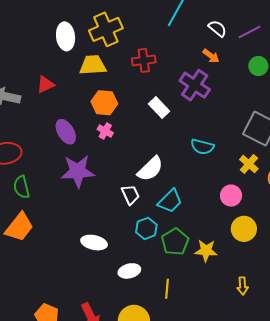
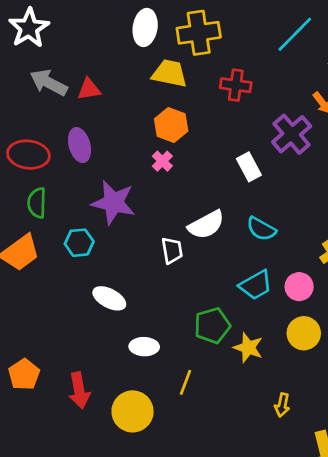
red triangle: (45, 85) -> (89, 89), moved
white rectangle: (159, 108) -> (249, 167), moved
purple ellipse: (66, 132) -> (79, 145), moved
cyan semicircle: (202, 147) -> (261, 229), moved
cyan trapezoid: (170, 201) -> (256, 285), moved
cyan hexagon: (146, 228) -> (79, 243), moved

